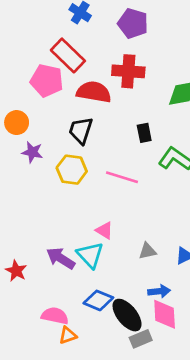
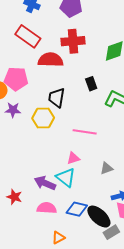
pink pentagon: (47, 81) -> (16, 79), moved
black trapezoid: (81, 131) -> (57, 98), moved
pink line: (122, 177) -> (85, 132), moved
pink triangle: (104, 230) -> (73, 158), turned -40
pink semicircle: (55, 316) -> (47, 208), moved

